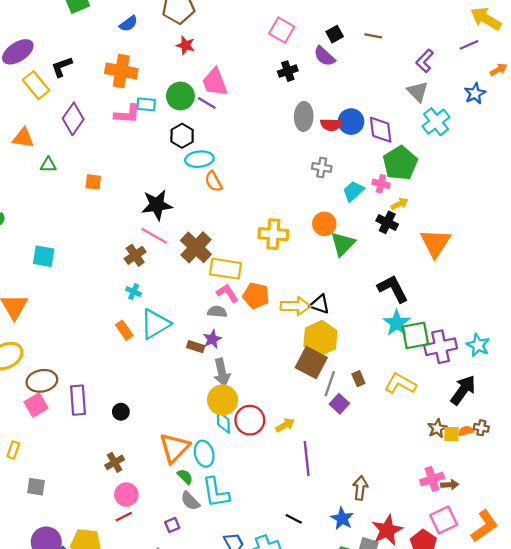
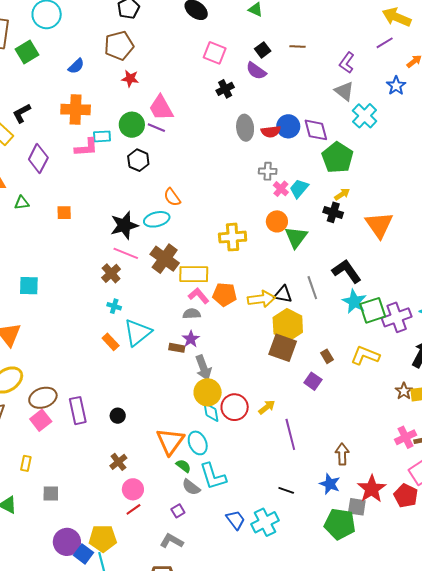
cyan ellipse: (199, 159) -> (157, 219), moved
pink cross: (381, 184) -> (281, 189), moved, turned 35
gray line: (330, 384) -> (312, 288), moved, turned -30

